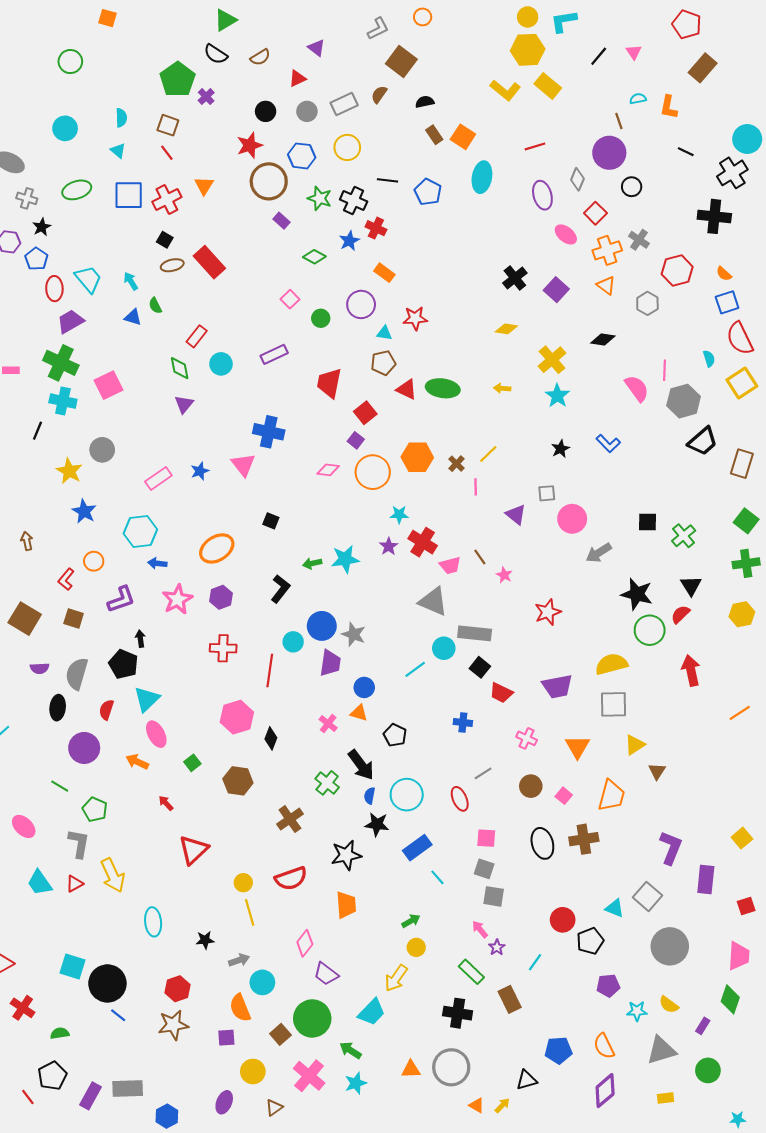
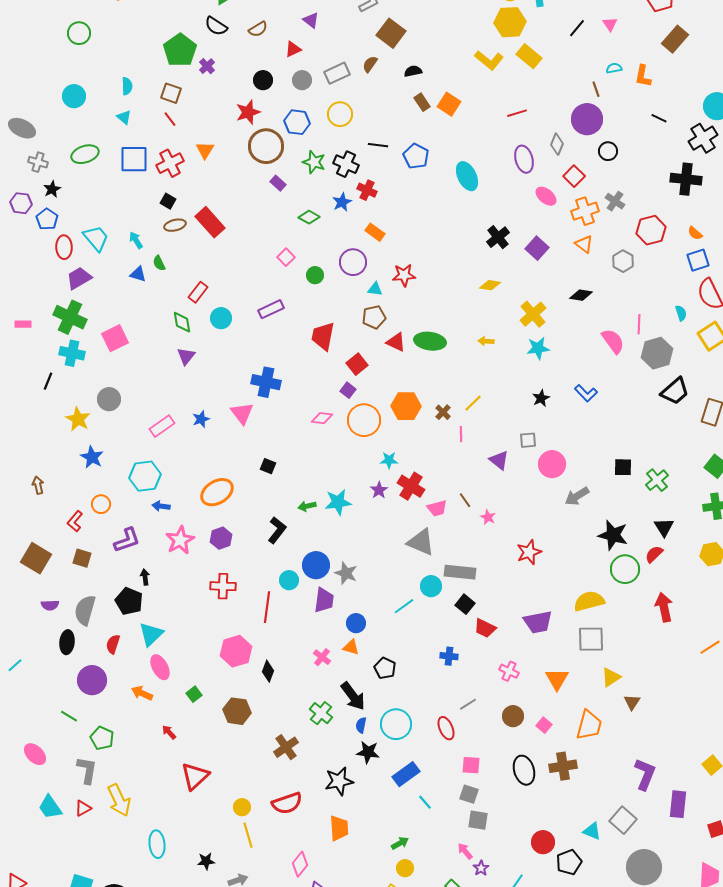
cyan ellipse: (482, 177) -> (467, 176), moved, turned -36
cyan star: (557, 396) -> (538, 348), turned 30

